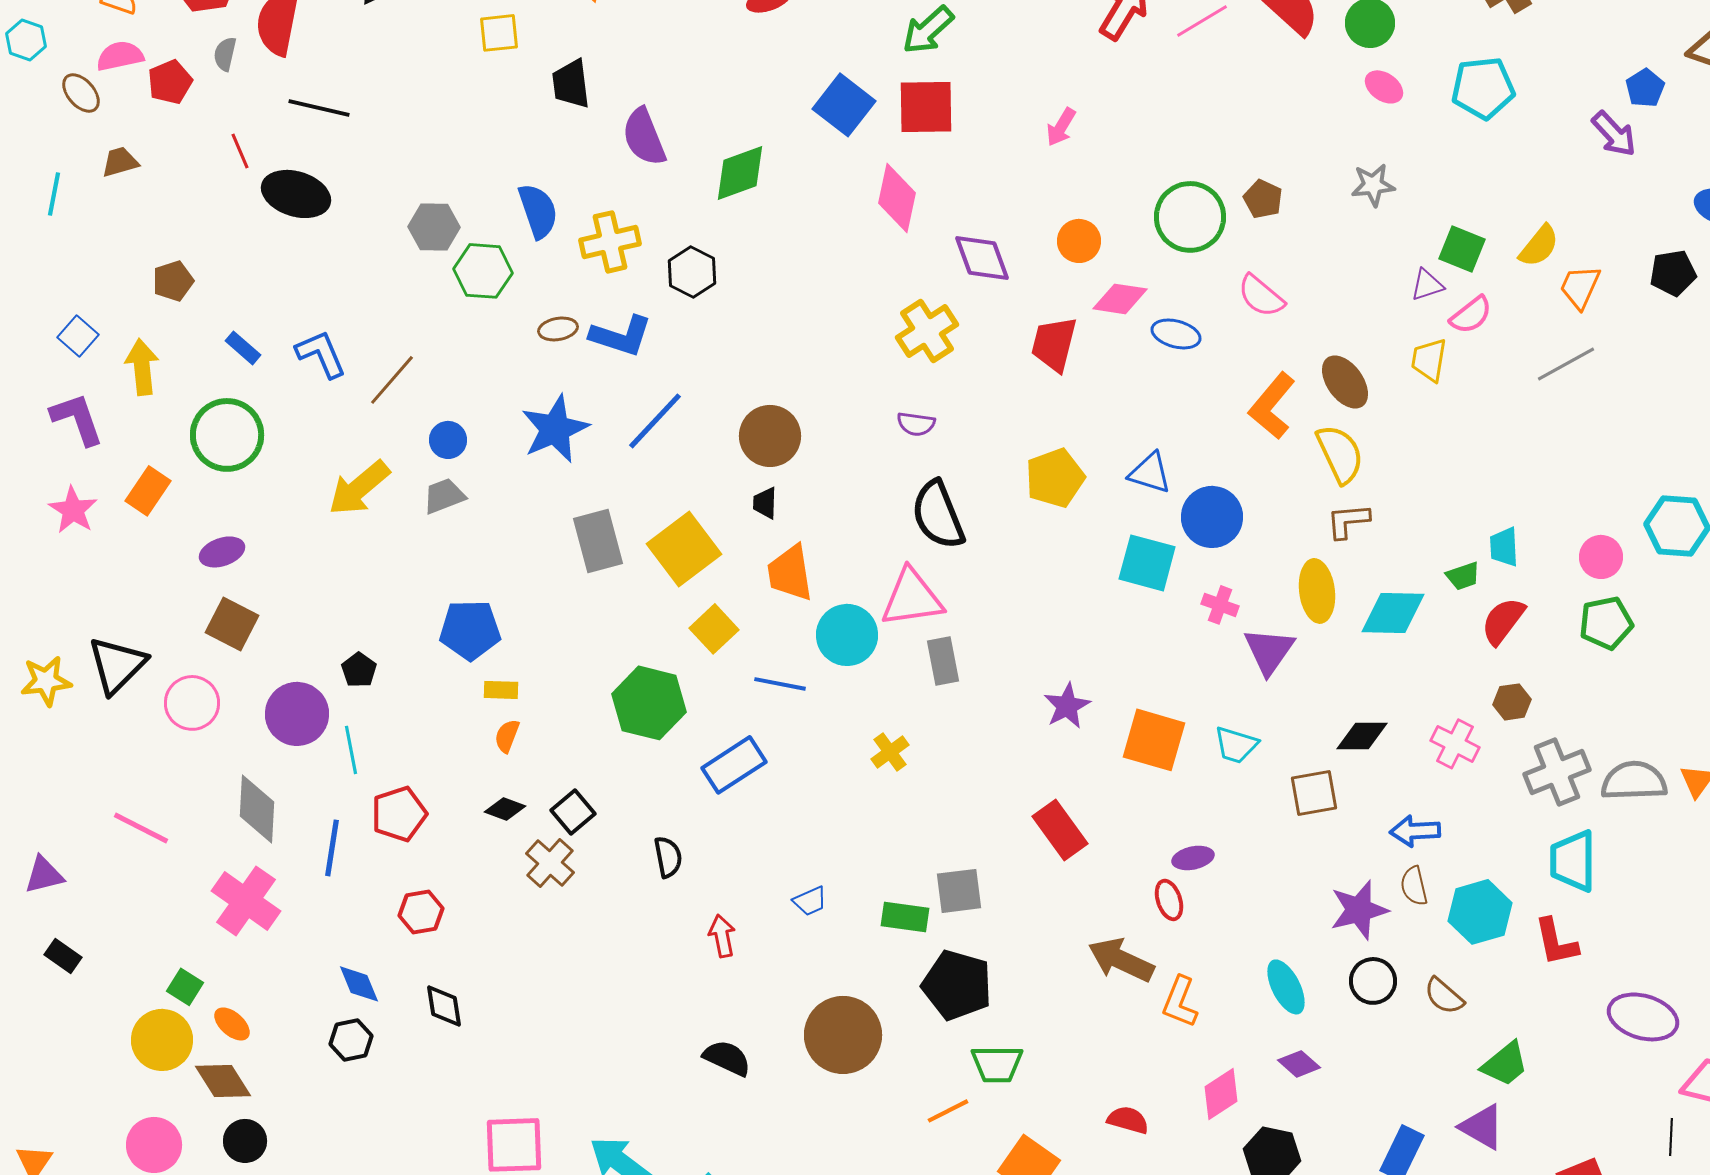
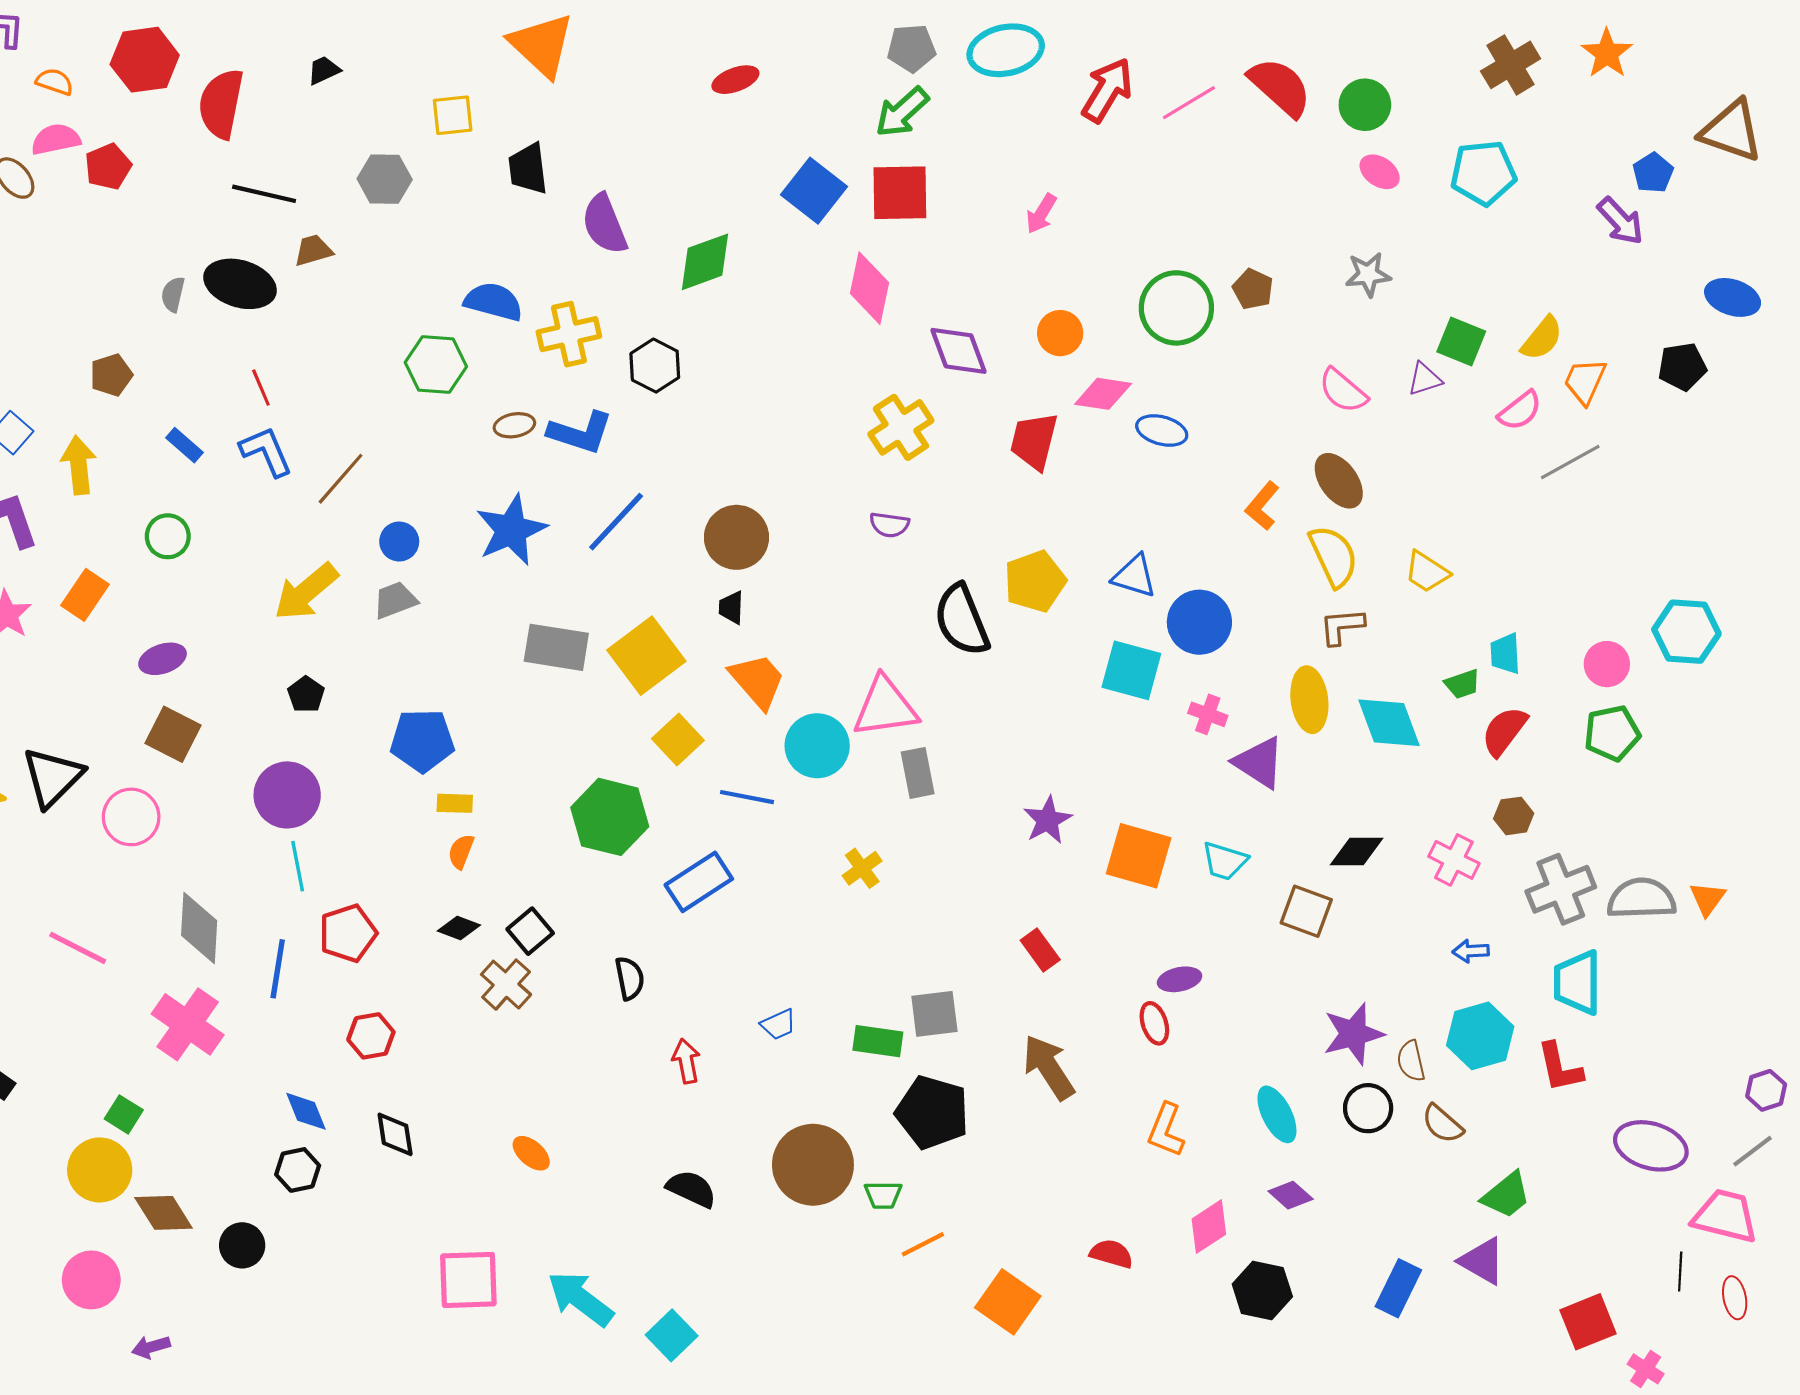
gray semicircle: (225, 54) -> (173, 294), moved
red line: (240, 151) -> (261, 388), moved
brown trapezoid: (120, 162) -> (313, 250), moved
blue semicircle: (538, 211) -> (493, 302), turned -56
gray hexagon: (434, 227) -> (385, 179), moved
pink semicircle: (1261, 296) -> (1343, 391), moved
pink semicircle: (1471, 315) -> (1520, 411), moved
yellow trapezoid: (1429, 360) -> (1427, 572), moved, turned -66
orange L-shape: (1272, 406) -> (1262, 506), size x0.7
green circle: (227, 435) -> (168, 536), size x0.6
black semicircle: (938, 515) -> (962, 620), moved
gray rectangle: (598, 541) -> (556, 647), turned -66
orange trapezoid: (790, 573) -> (757, 681), turned 148
cyan diamond: (1393, 613) -> (1389, 723), turned 68
purple triangle: (1269, 651) -> (1259, 763), turned -32
black pentagon: (359, 670) -> (306, 694), moved
purple circle: (297, 714) -> (287, 795), moved
brown square: (1314, 793) -> (1306, 911), turned 30
red rectangle: (1060, 830) -> (1040, 950), size x0.7
blue arrow: (1415, 831) -> (1471, 951), moved, size x0.7
brown semicircle: (1414, 886) -> (1411, 1061), moved
brown arrow: (1121, 960) -> (1049, 1067), moved, turned 32
orange ellipse: (232, 1024) -> (531, 1153), moved
green trapezoid: (997, 1064) -> (883, 1195), moved, size x0.7
black circle: (245, 1141) -> (242, 1245), moved

